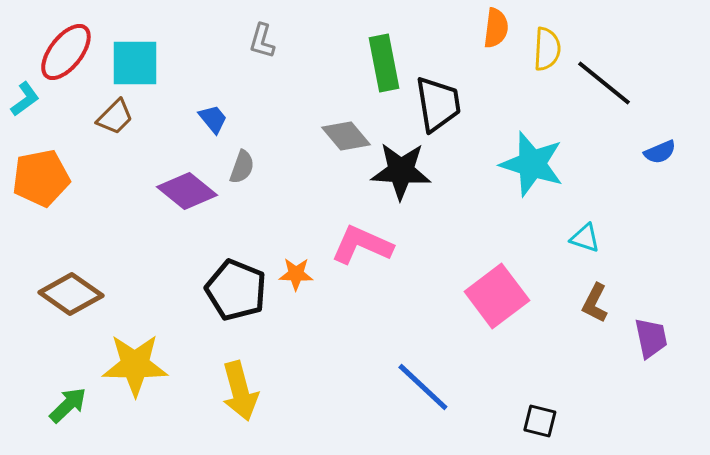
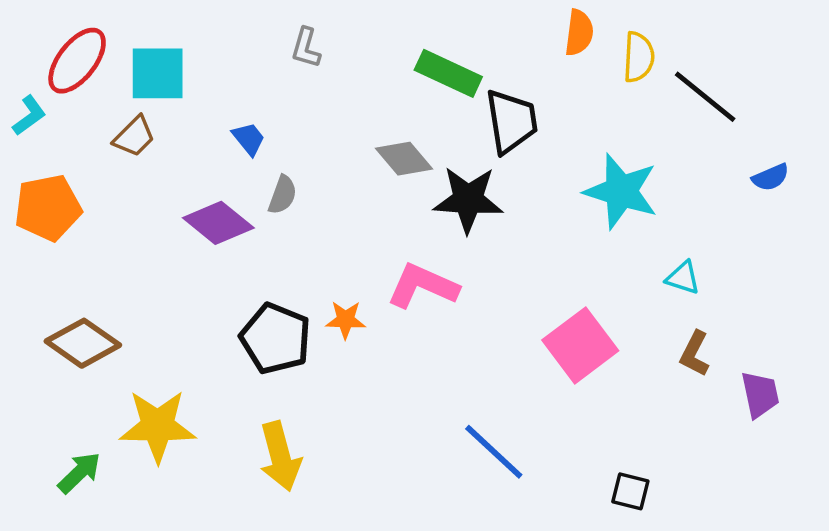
green rectangle: (384, 63) -> (448, 73), turned -54

